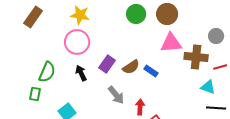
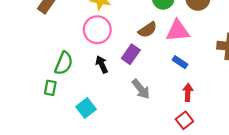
pink triangle: (171, 43) -> (178, 31), moved
brown semicircle: (131, 67) -> (148, 30), moved
red arrow: (140, 107) -> (188, 92), moved

